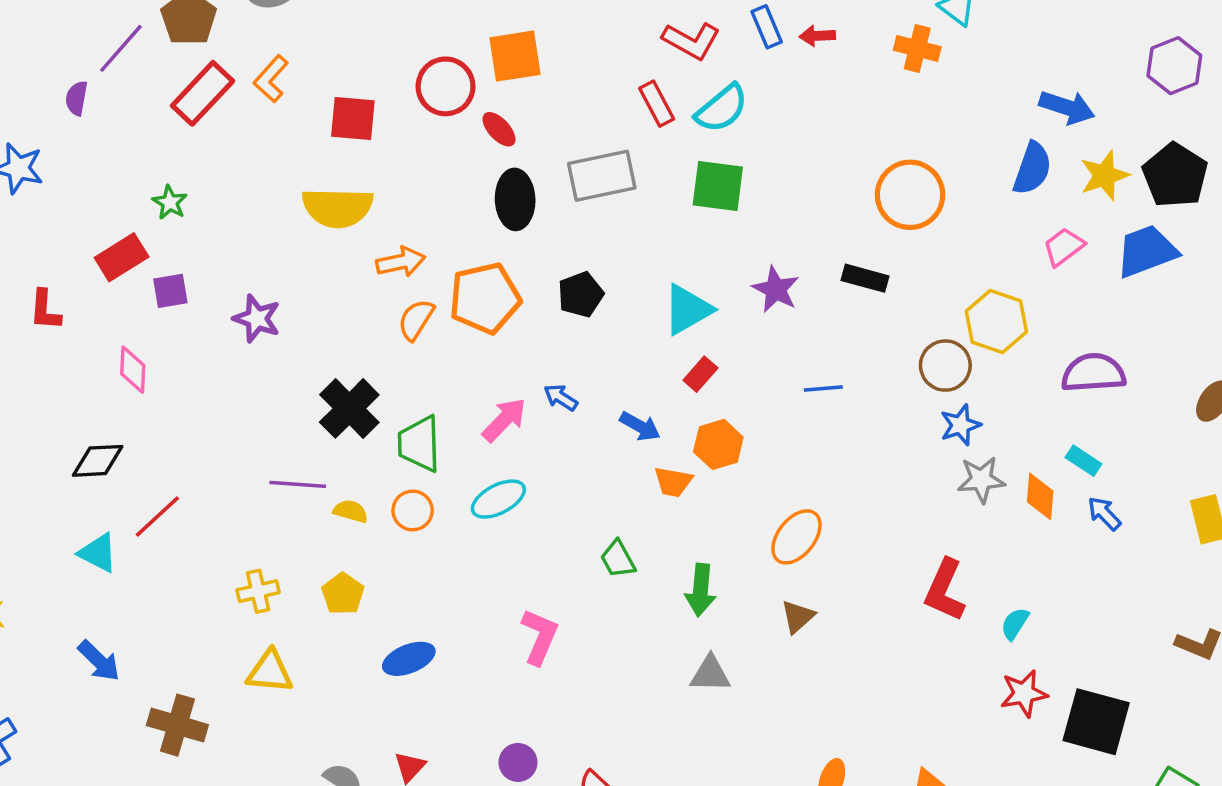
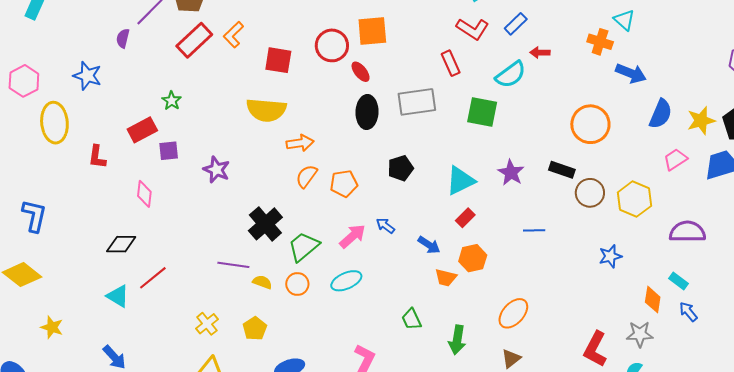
blue rectangle: (767, 27) -> (516, 24), turned 65
red arrow: (817, 36) -> (540, 53), moved
blue arrow: (1067, 107) -> (631, 73), moved
cyan semicircle: (722, 108) -> (511, 75), moved
orange pentagon: (485, 298) -> (344, 183), moved, size x0.7
brown circle: (945, 366) -> (590, 193), moved
green trapezoid: (419, 444) -> (304, 247), turned 48
gray star: (981, 480) -> (640, 334), moved
yellow cross: (258, 591) -> (207, 324), turned -30

